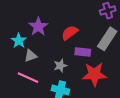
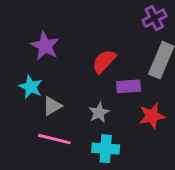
purple star: (38, 27) -> (45, 46), moved
red star: (94, 74) -> (152, 116), size x0.7

